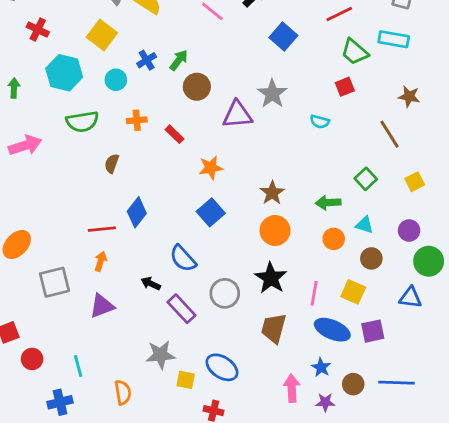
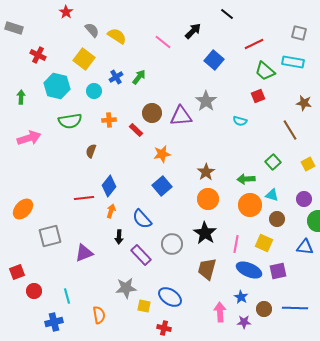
brown circle: (197, 87) -> (152, 113), moved
orange circle: (334, 239) -> (250, 205), size x1.5
orange arrow: (101, 261) -> (111, 211), moved
black arrow: (151, 284) -> (119, 237), turned -112

